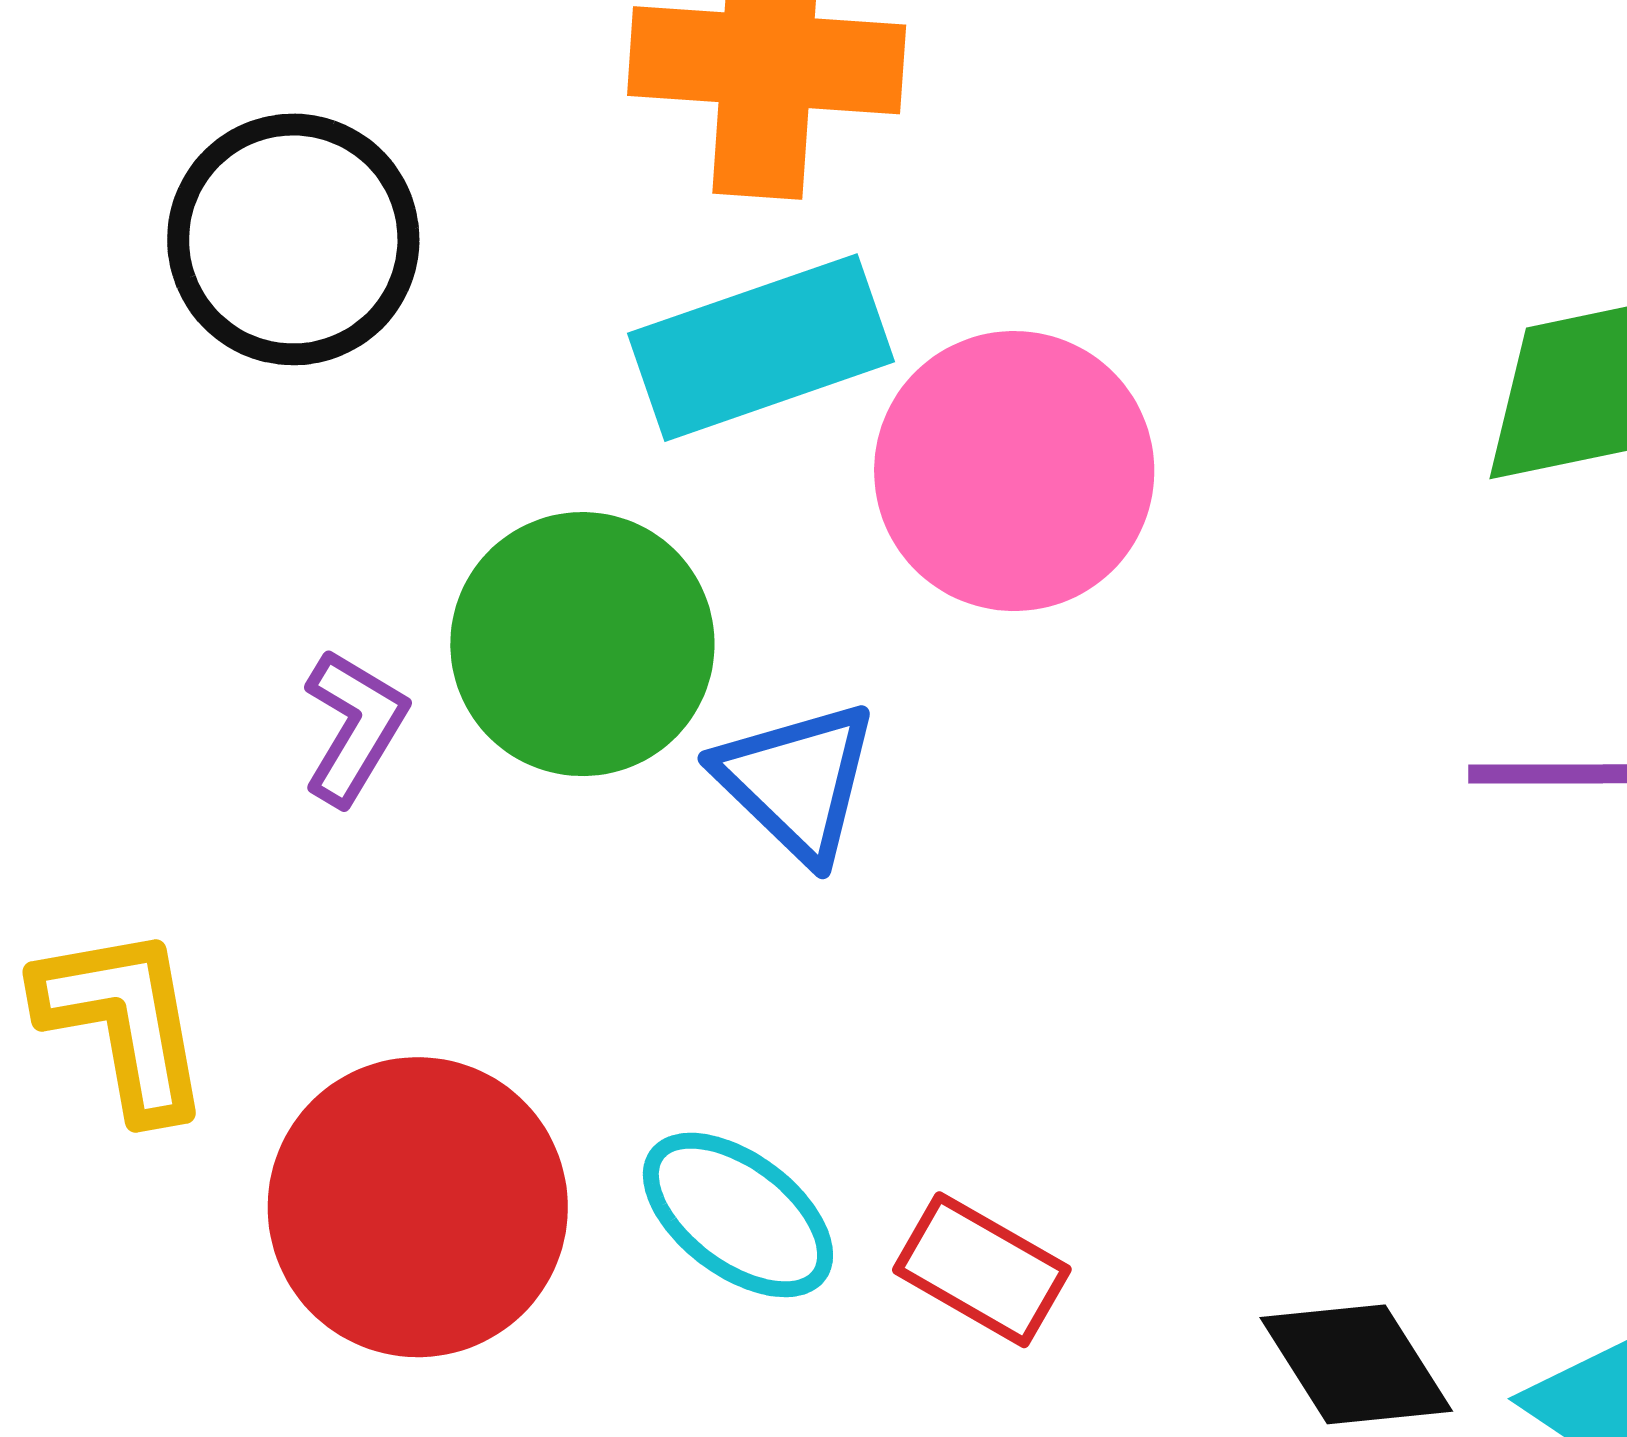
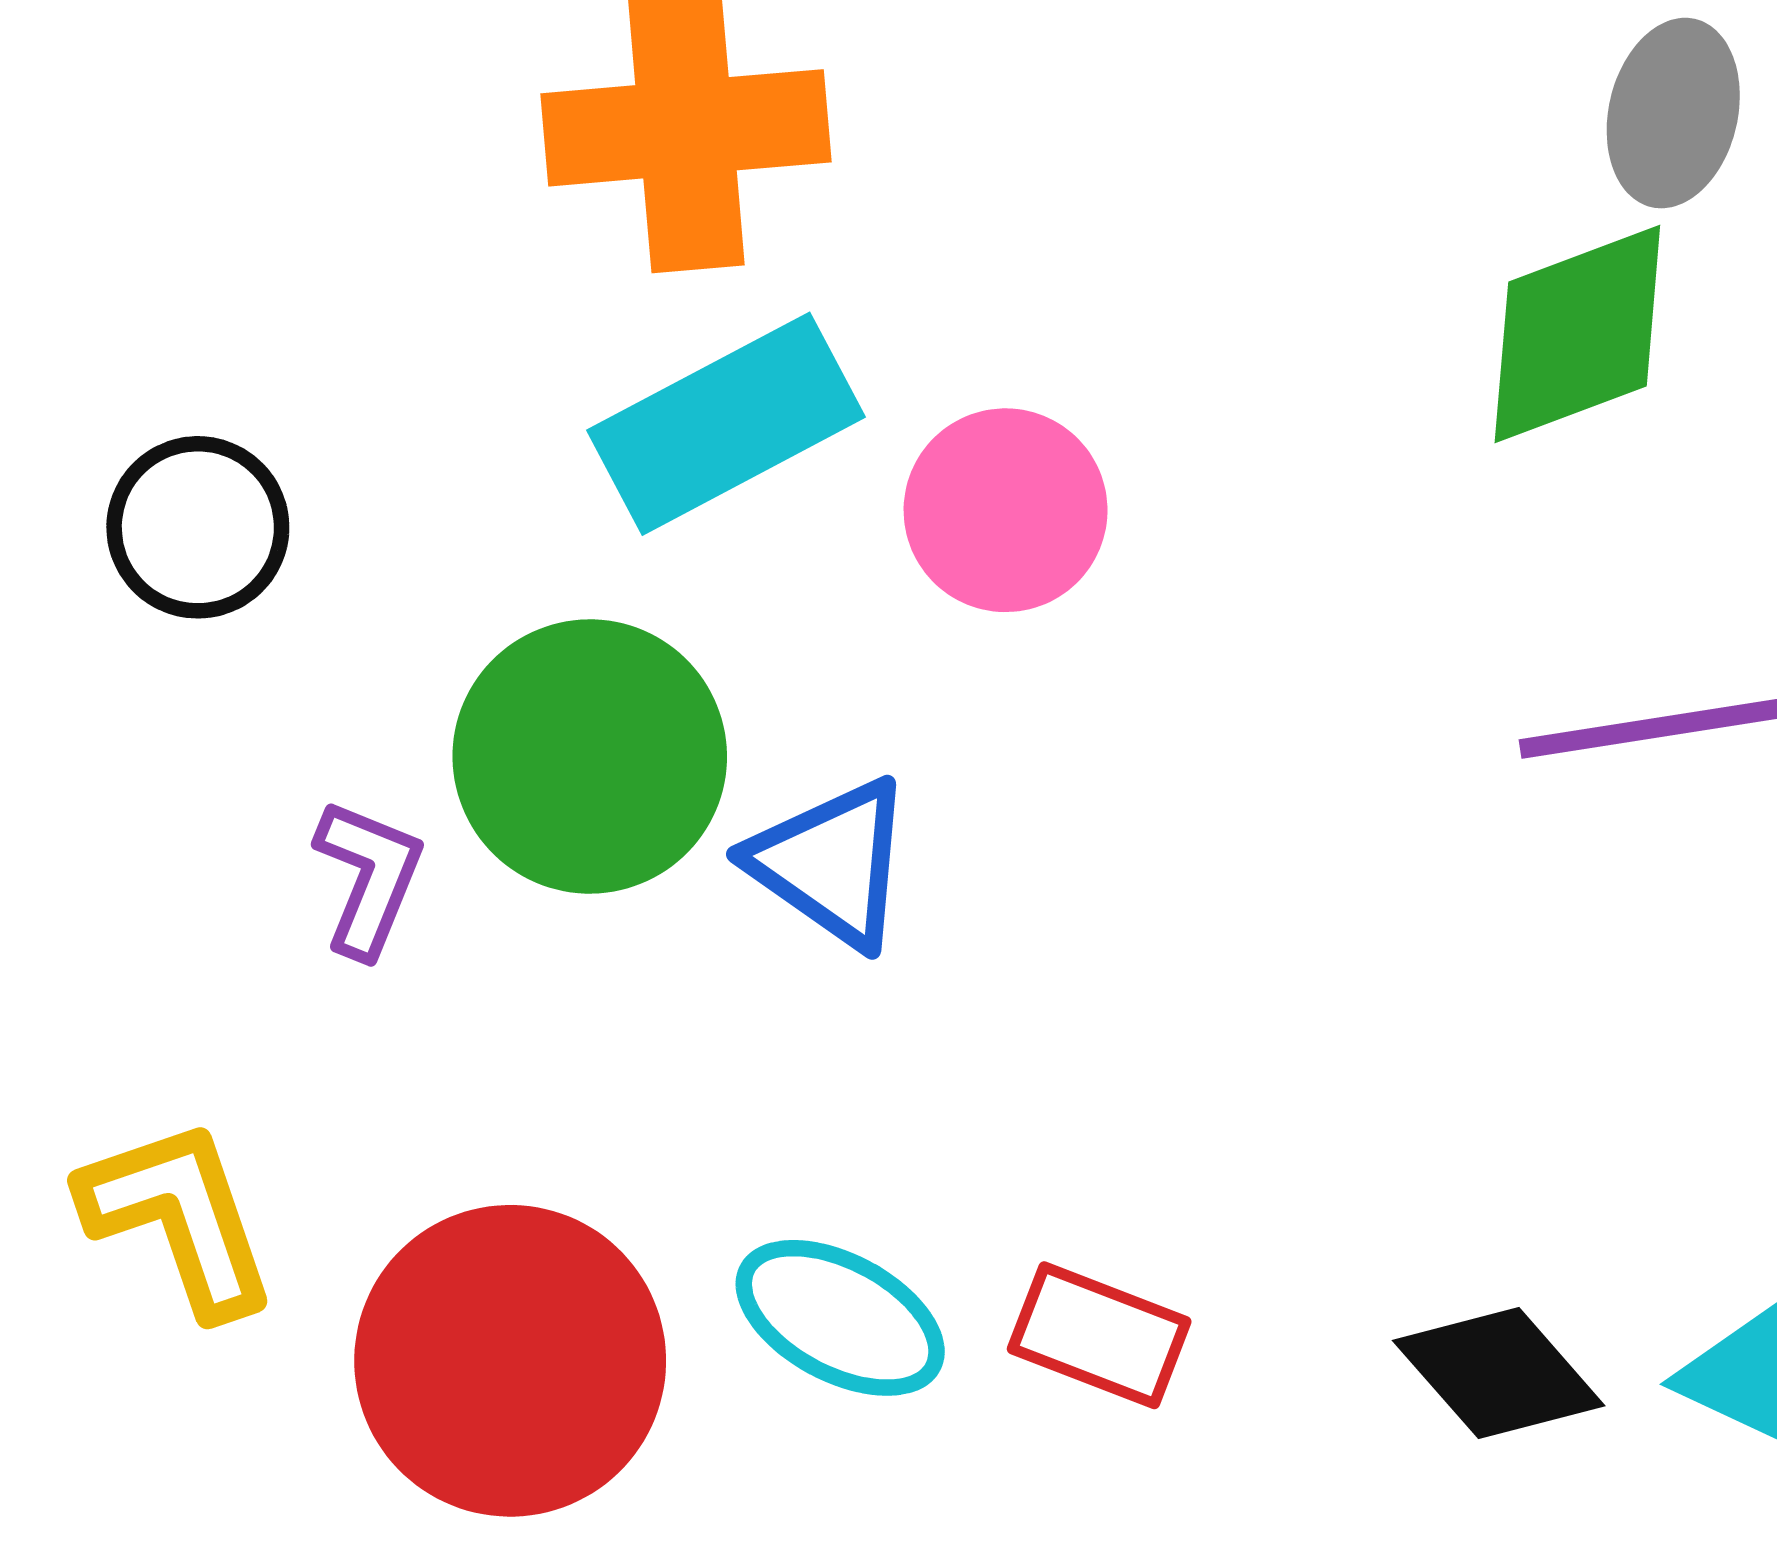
black circle: (293, 239) -> (198, 527), moved, size x0.7
pink circle: (1014, 471) -> (1006, 510), size x0.7

